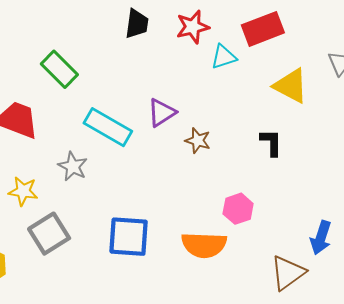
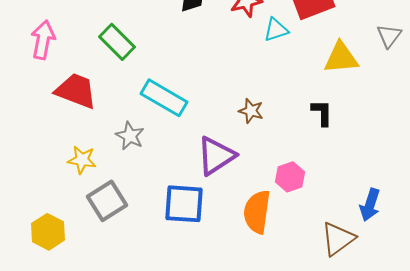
yellow triangle: (291, 86) -> (341, 58), turned -33
purple triangle: (162, 113) -> (216, 156), moved, size x1.4
orange semicircle: (204, 245) -> (257, 212), turned 96

